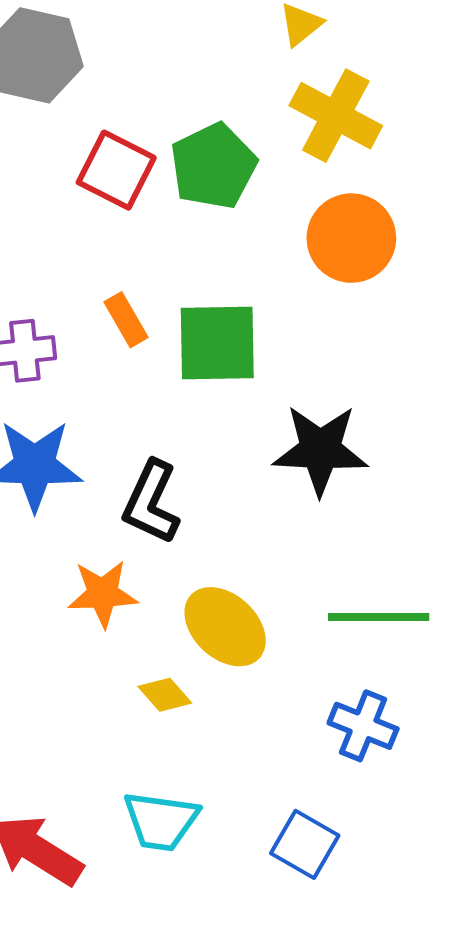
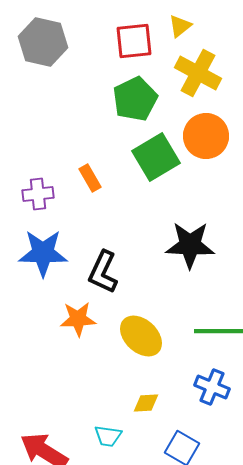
red square: (116, 170) -> (134, 41), moved, turned -33
green square: (217, 343) -> (156, 157), moved, turned -30
yellow diamond: (165, 695) -> (146, 403), moved, turned -52
cyan trapezoid: (161, 821) -> (108, 436), size x0.7

